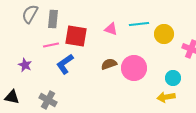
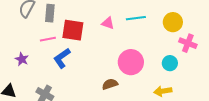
yellow circle: (164, 34) -> (173, 22), moved
brown semicircle: (109, 64) -> (110, 84), moved
cyan circle: (173, 78) -> (170, 63), moved

